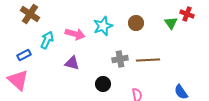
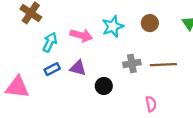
blue rectangle: (24, 55) -> (52, 69), moved
pink triangle: (18, 80) -> (17, 87), turned -35
black circle: (103, 84) -> (104, 86), moved

